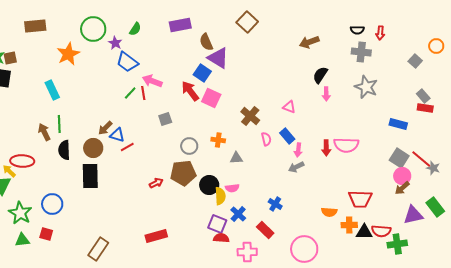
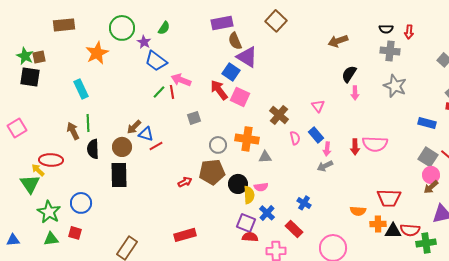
purple rectangle: (180, 25) -> (222, 23), moved
pink triangle: (289, 107) -> (318, 106), turned 32
orange cross: (218, 140) -> (247, 139), size x1.6

